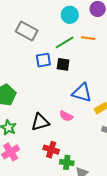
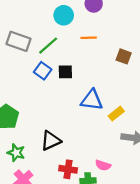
green line: (65, 42) -> (48, 46), moved
blue square: (43, 60) -> (43, 71), turned -35
pink semicircle: (66, 116) -> (103, 165), moved

